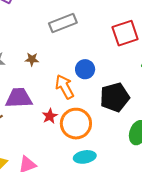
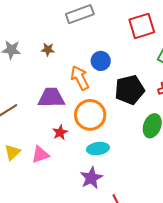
purple trapezoid: (19, 98) -> (51, 98), moved
red star: (50, 116) -> (60, 132), moved

